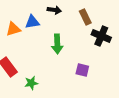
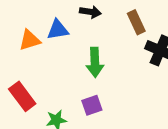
purple square: (82, 70) -> (92, 105), moved, turned -32

